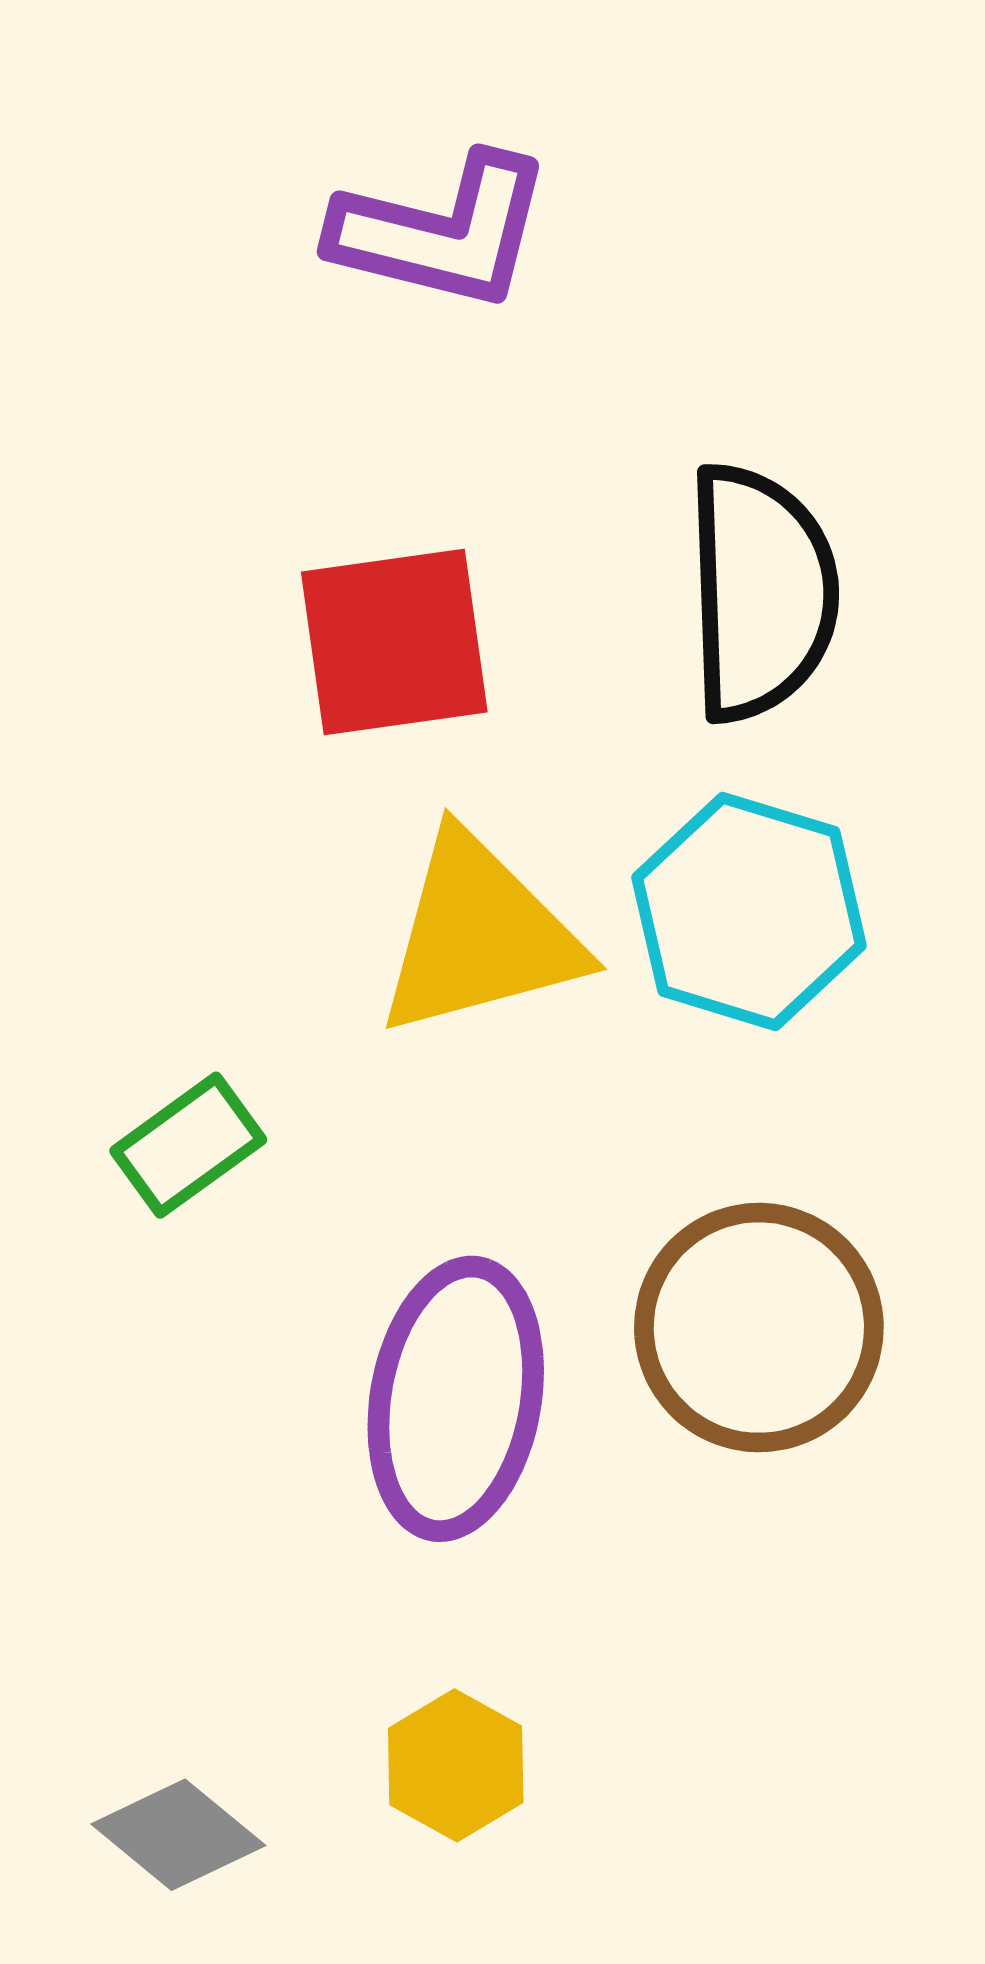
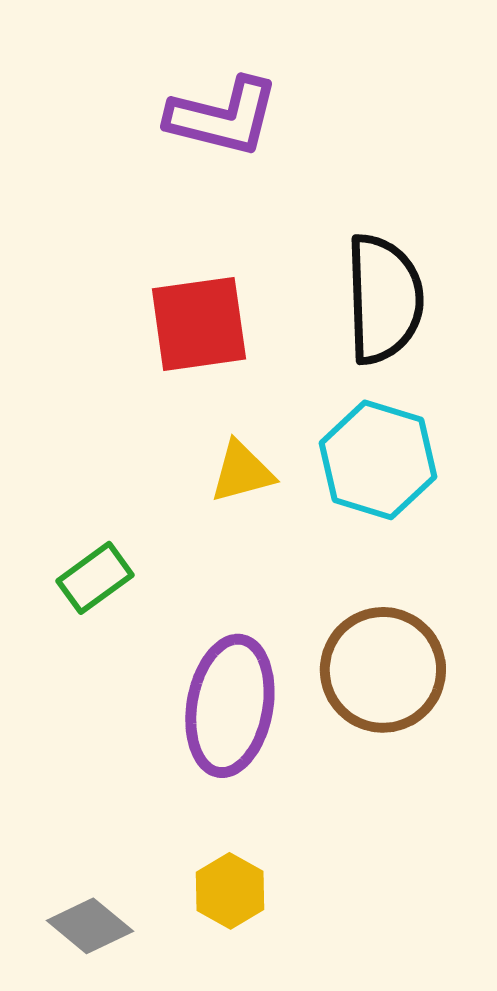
yellow triangle: (480, 935) -> (242, 472), size x0.6

